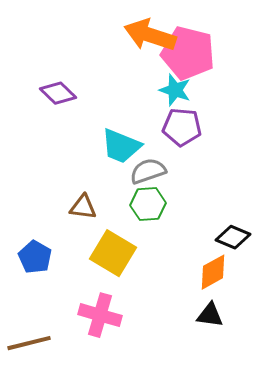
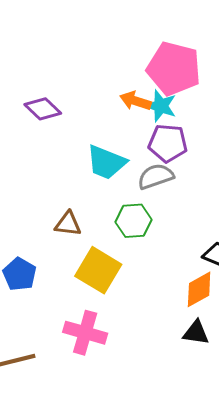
orange arrow: (150, 35) -> (136, 101), moved, size x0.6
gray semicircle: (148, 171) -> (156, 176), moved

